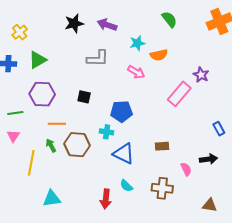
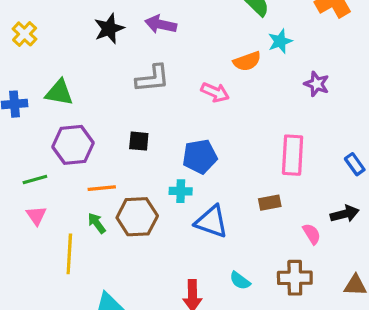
yellow cross: (20, 32) -> (25, 34), moved
cyan star: (137, 43) -> (280, 41), moved
green triangle: (38, 60) -> (59, 92), turned 48
pink rectangle: (179, 94) -> (293, 155), moved, turned -30
cyan semicircle: (126, 186) -> (240, 281), moved
brown cross: (162, 188) -> (295, 278), moved

